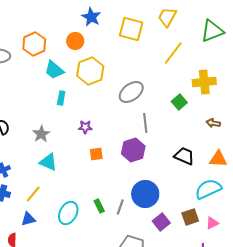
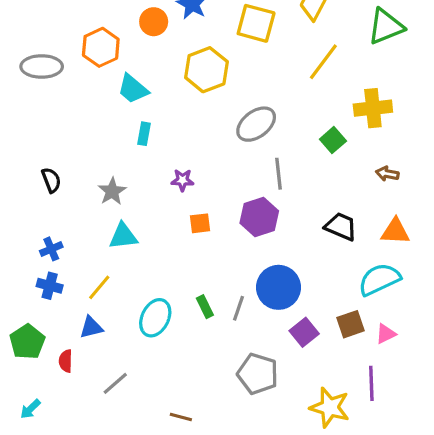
orange circle: (75, 41) -> (154, 22), moved
yellow hexagon: (90, 71) -> (206, 70), moved
cyan triangle: (48, 162) -> (123, 236), turned -30

